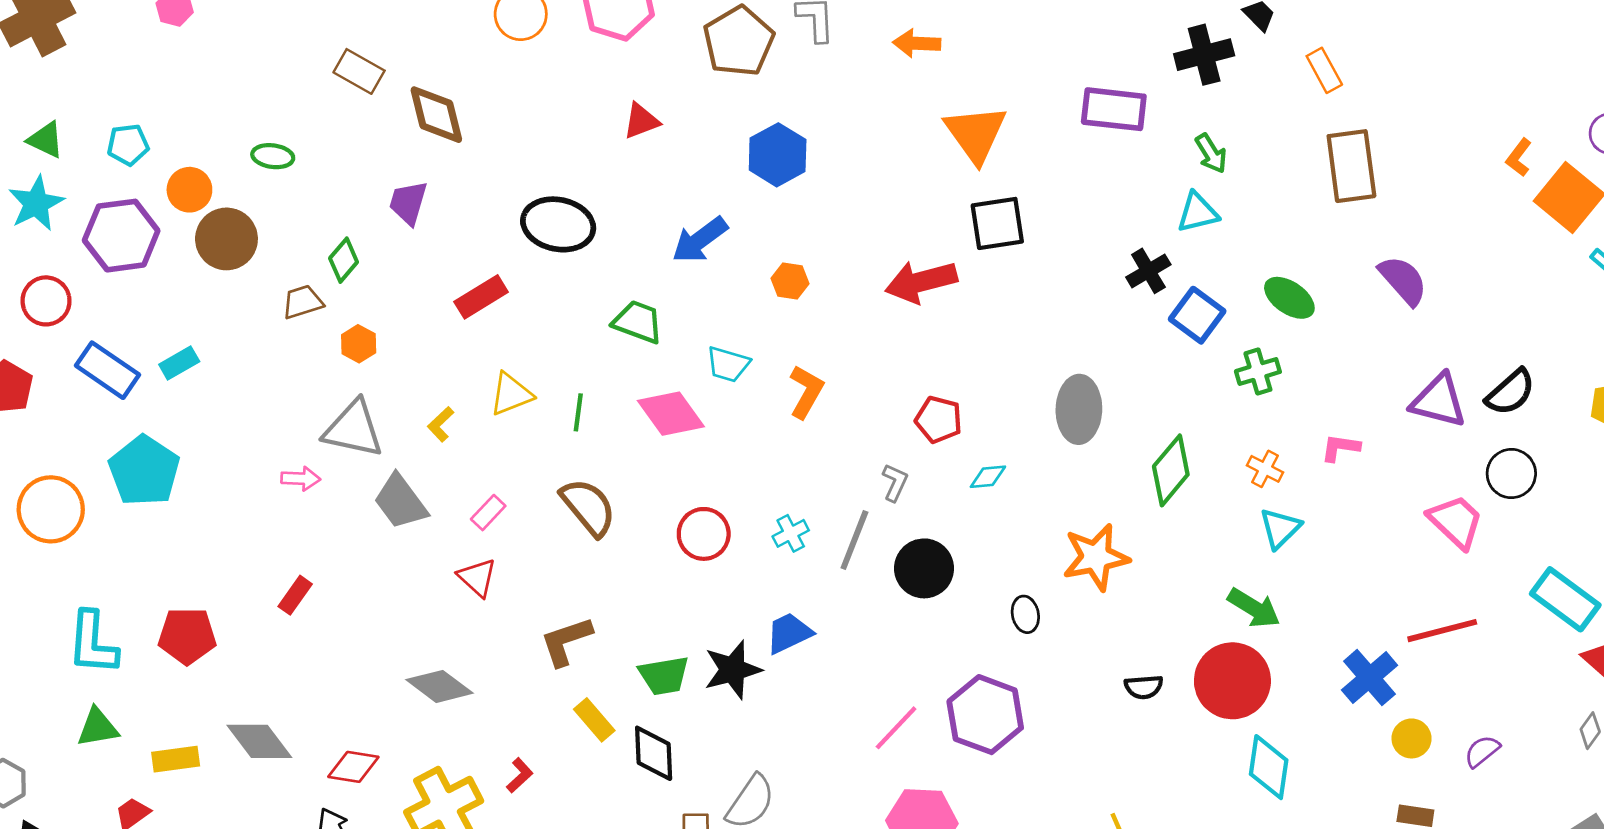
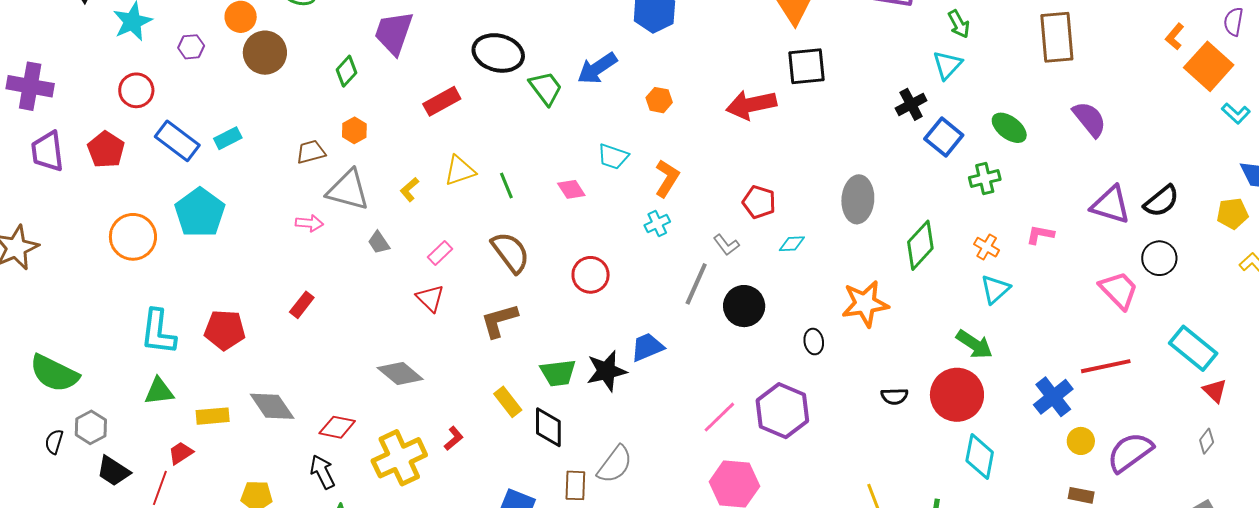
purple trapezoid: (408, 203) -> (394, 33), size x1.4
cyan triangle: (1198, 213) -> (947, 65), turned -36
purple hexagon: (121, 236) -> (191, 47), size x0.5
brown trapezoid: (303, 302) -> (311, 152), moved
green trapezoid: (638, 322) -> (546, 88), moved, turned 30
green line: (578, 412) -> (506, 186), turned -32
pink diamond: (671, 414) -> (571, 189), size x0.6
gray L-shape: (895, 483) -> (726, 245), turned 116
gray trapezoid: (400, 502) -> (379, 243), size x0.6
cyan cross: (791, 533) -> (657, 224), moved
brown L-shape: (566, 641) -> (499, 321), moved
purple semicircle: (1482, 751) -> (1130, 452), size x1.8

